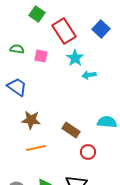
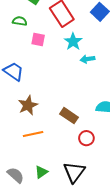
green semicircle: (17, 49) -> (20, 21), moved
brown star: (31, 120) -> (28, 105), turned -30

